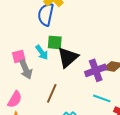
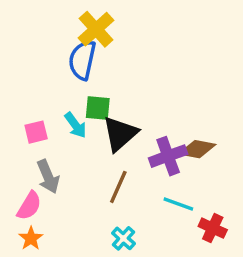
gray arrow: (26, 69) -> (48, 177), moved
brown line: (52, 93) -> (118, 187), moved

